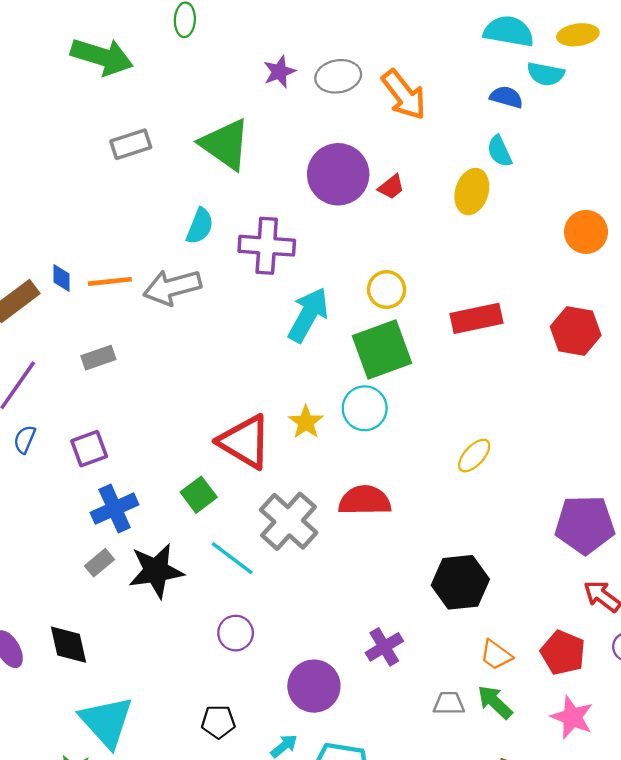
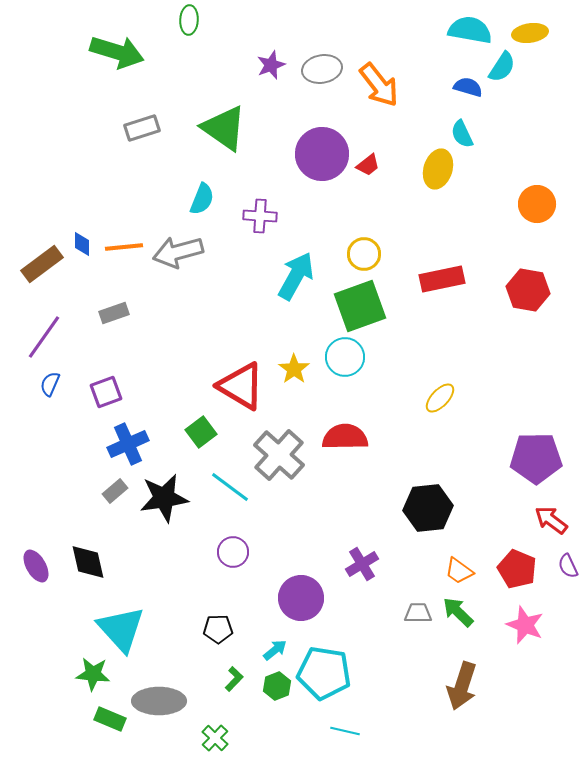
cyan semicircle: (546, 74) -> (502, 67), turned -68
purple cross: (267, 246) -> (260, 216), size x0.7

